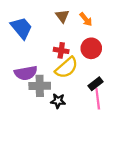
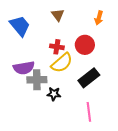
orange arrow: (86, 19) -> (99, 18), moved, turned 56
black rectangle: (96, 84) -> (89, 78), size x1.5
pink line: (98, 99) -> (89, 112), moved

